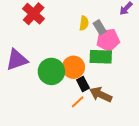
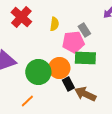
yellow semicircle: (84, 23) -> (54, 24), moved
pink pentagon: (108, 40) -> (73, 42), moved
orange line: (78, 102) -> (27, 101), moved

